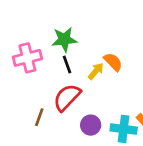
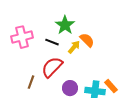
green star: (64, 39) -> (65, 25), moved, turned -30
black line: (67, 64) -> (52, 42), turned -48

